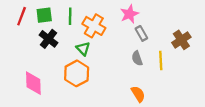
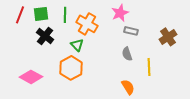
gray rectangle: (141, 33) -> (131, 31), turned -48
yellow line: (161, 60) -> (149, 67), moved
pink diamond: (33, 83) -> (31, 77), turned -60

